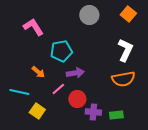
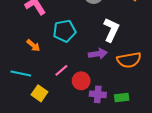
white L-shape: (125, 50) -> (111, 30), moved
orange arrow: (38, 72) -> (33, 45), moved
purple arrow: (75, 73) -> (98, 54), moved

